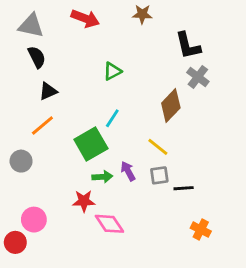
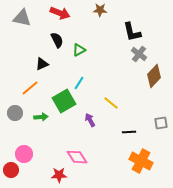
black semicircle: (37, 57) -> (57, 40), moved
black triangle: (48, 91) -> (42, 64), moved
brown diamond: (171, 105) -> (154, 76), moved
gray square: (159, 175) -> (161, 123), moved
green arrow: (102, 177) -> (41, 117), moved
red star: (84, 201) -> (59, 175), moved
orange cross: (201, 230) -> (141, 161), size x1.6

